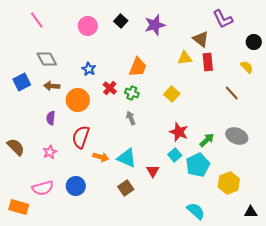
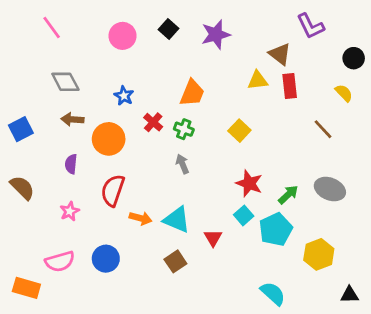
blue square: (22, 82) -> (21, 129), moved
brown semicircle: (16, 147) -> (22, 188), moved

